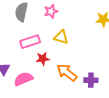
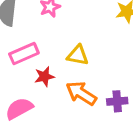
yellow triangle: (61, 37) -> (78, 55), moved

